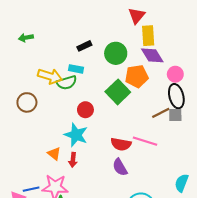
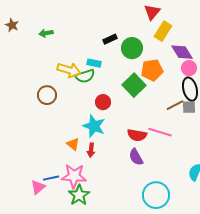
yellow rectangle: (148, 36) -> (163, 31), turned 36
black rectangle: (84, 46) -> (110, 39), moved
purple diamond: (152, 55) -> (182, 52), moved

